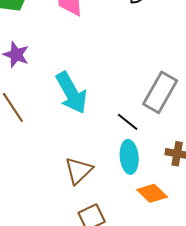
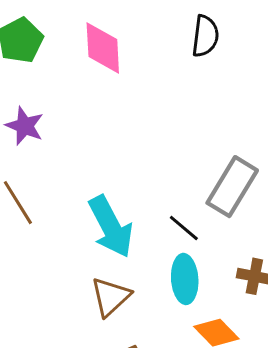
cyan arrow: (71, 93) -> (111, 227), moved

